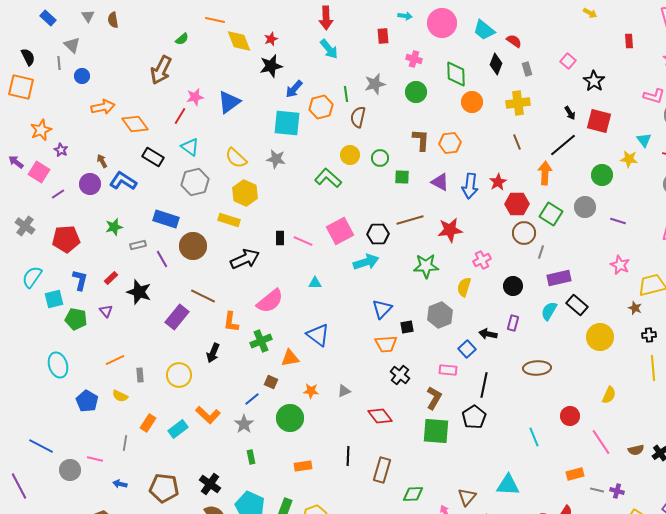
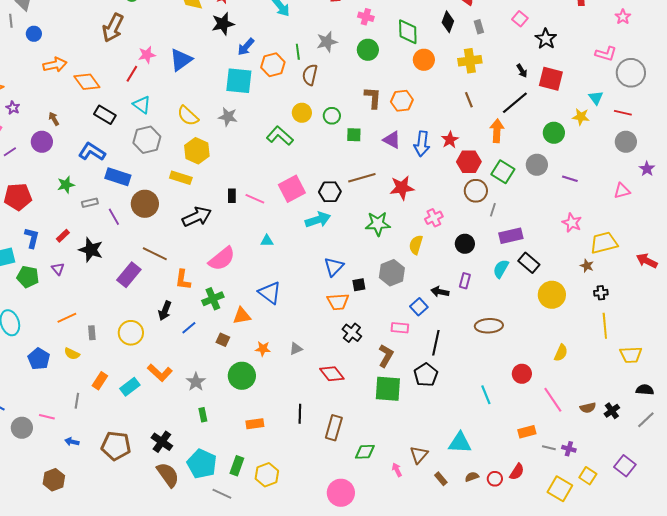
blue L-shape: (123, 181) -> (92, 152), moved
blue line: (252, 399) -> (189, 328), moved

